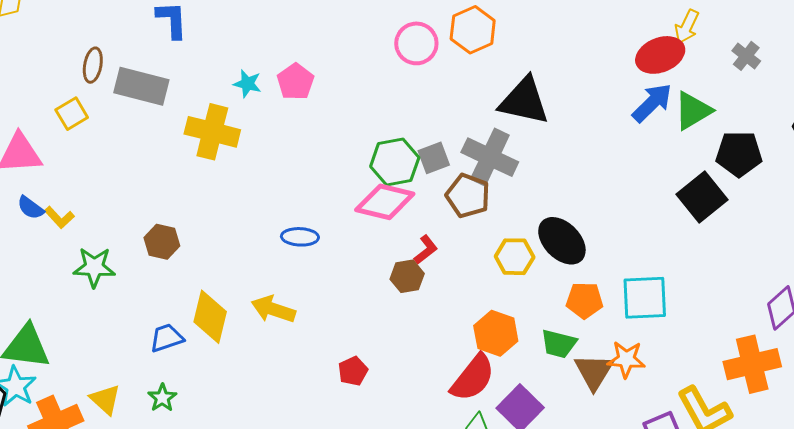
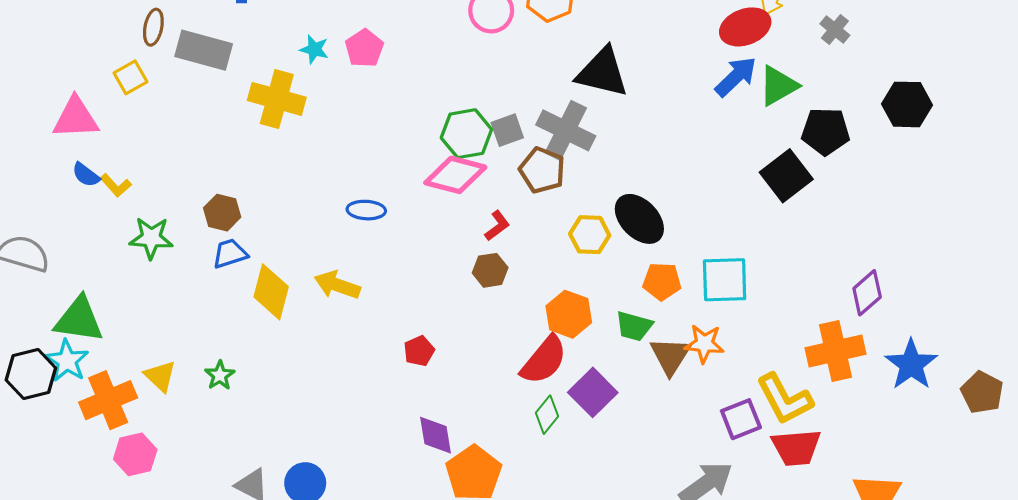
brown hexagon: (407, 276) -> (490, 270), moved
blue trapezoid: (167, 338) -> (230, 254), moved

